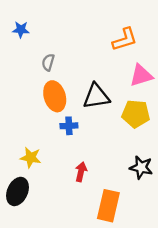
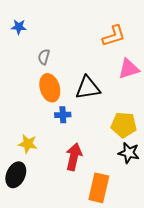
yellow pentagon: (136, 114) -> (124, 125), moved
red arrow: (81, 172) -> (74, 157), size x1.5

